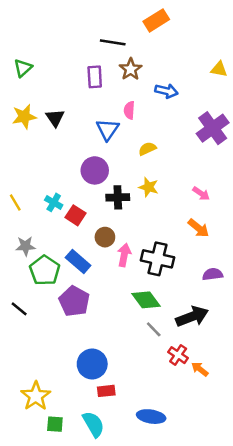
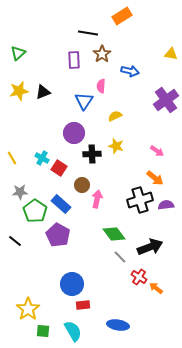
black triangle: (55, 118) -> (43, 92), turned 42
black cross: (158, 259) -> (140, 200), moved, turned -30
purple semicircle: (213, 274) -> (166, 205), moved

